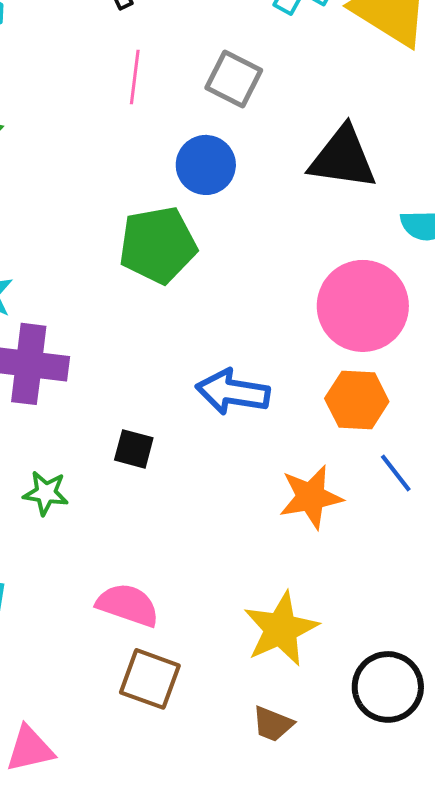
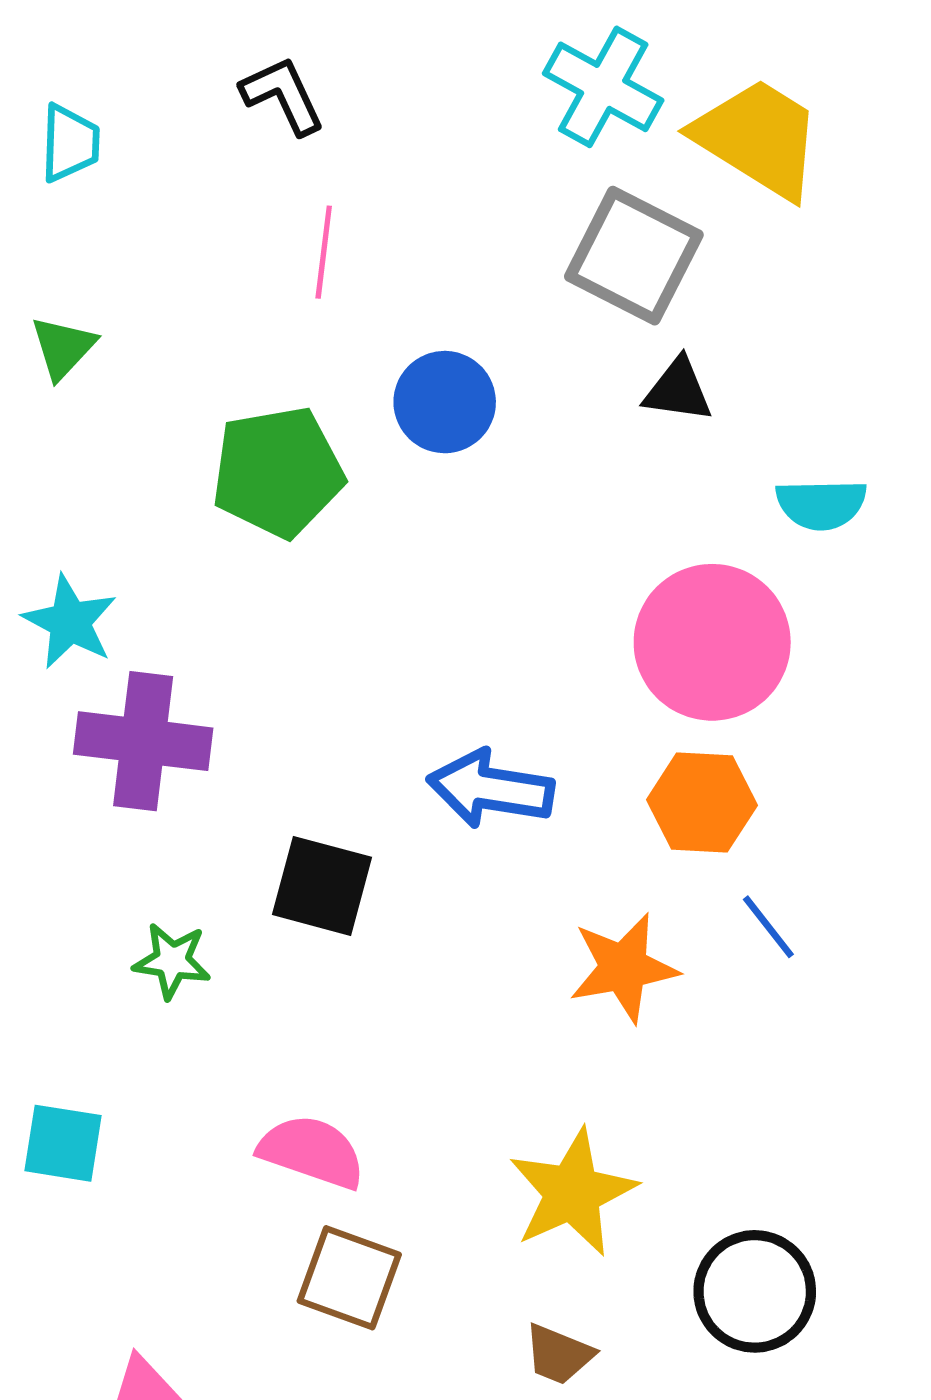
gray square: (234, 79) -> (634, 256), moved, size x1.4
black triangle: (343, 158) -> (678, 390), size x0.6
green pentagon: (158, 245) -> (278, 472), moved
black square: (134, 449) -> (322, 886), size x1.5

